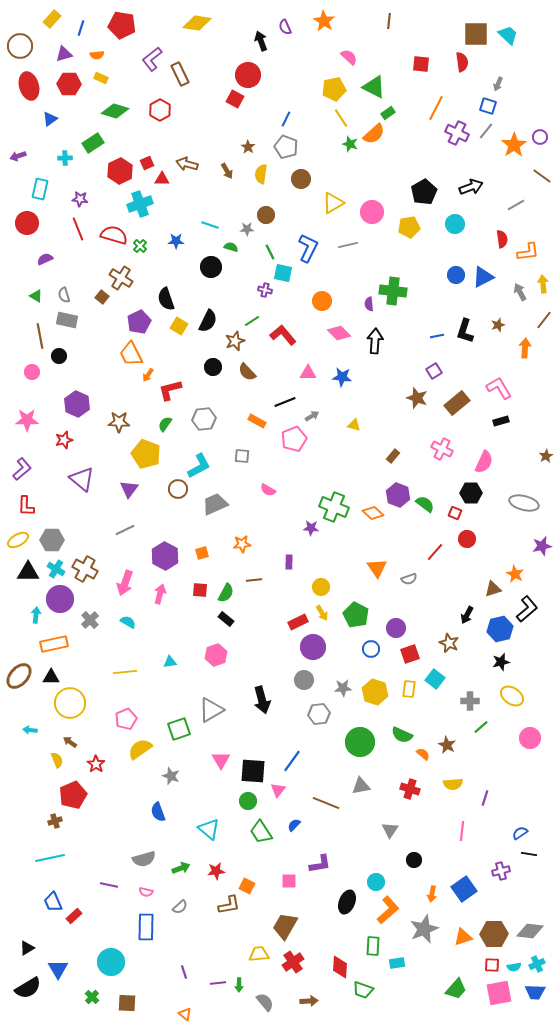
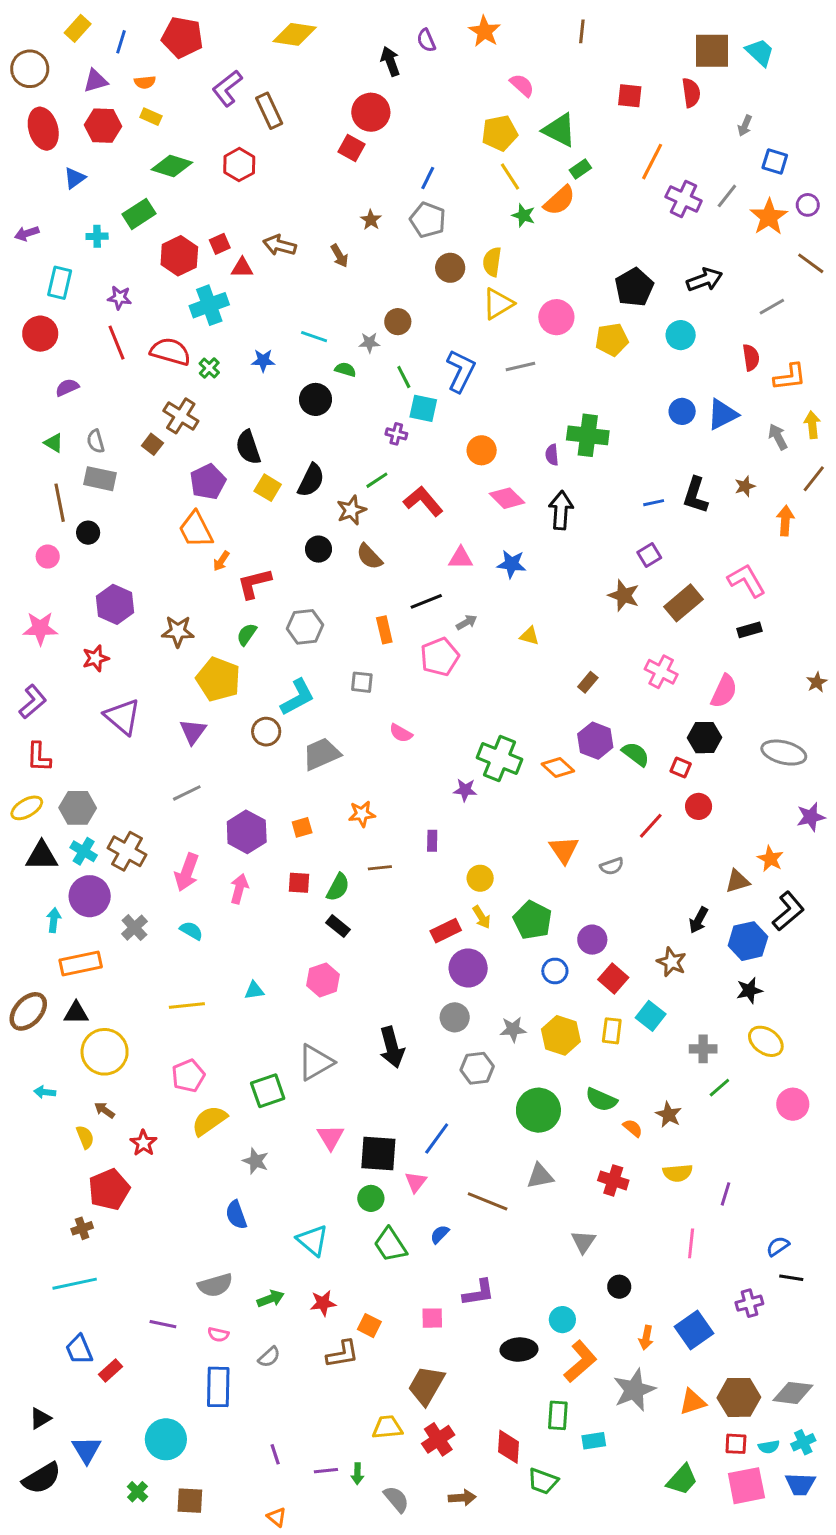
blue square: (488, 106) -> (775, 162), moved
yellow semicircle: (261, 174) -> (492, 262), moved
orange rectangle: (257, 421) -> (384, 630), turned 48
red square: (410, 654) -> (613, 978), turned -30
black ellipse: (347, 902) -> (519, 1350), turned 65

